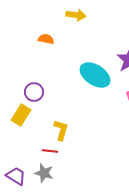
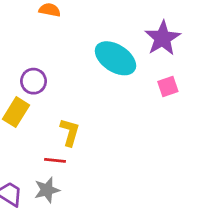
gray star: (44, 173) -> (47, 190), turned -30

